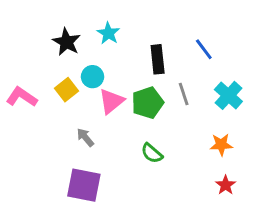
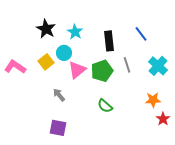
cyan star: (108, 33) -> (75, 32), moved
purple square: (84, 185) -> (58, 128), size x0.7
red star: (226, 185) -> (163, 119), moved

